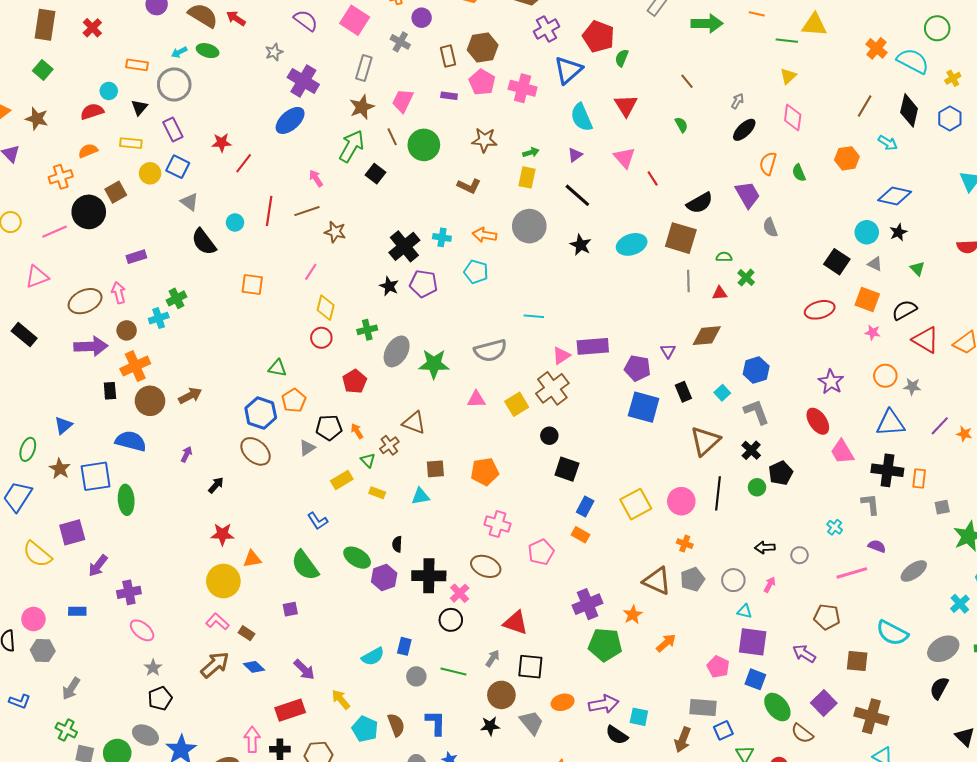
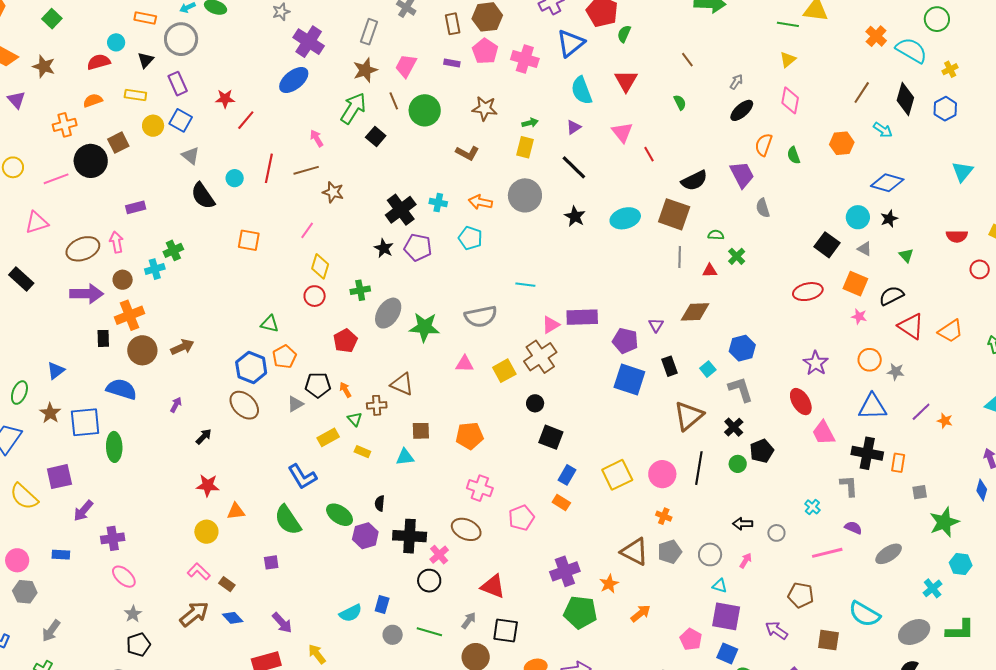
brown cross: (389, 445) -> (377, 405), turned 30
blue L-shape: (318, 521) -> (302, 477), size x1.4
yellow circle: (223, 581) -> (206, 532), size x0.7

